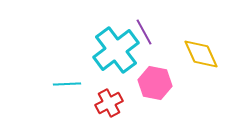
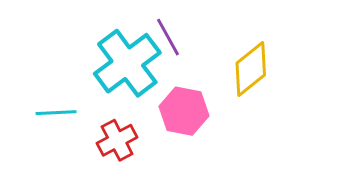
yellow diamond: (201, 54) -> (251, 69), turned 75

